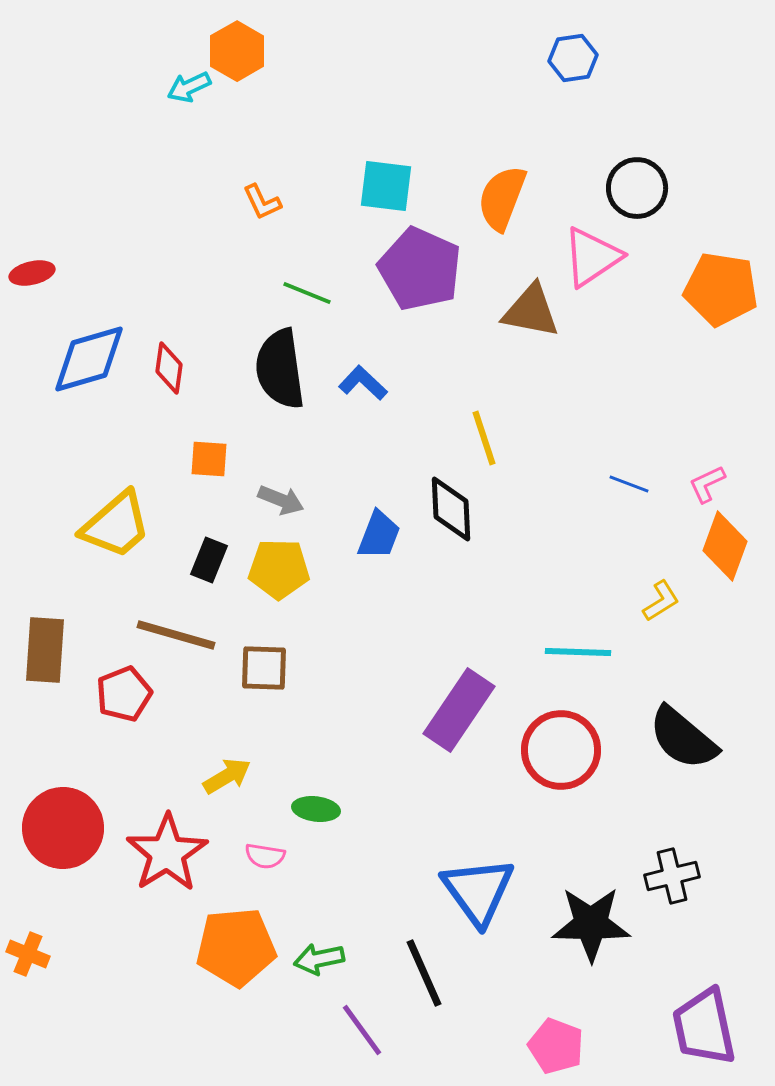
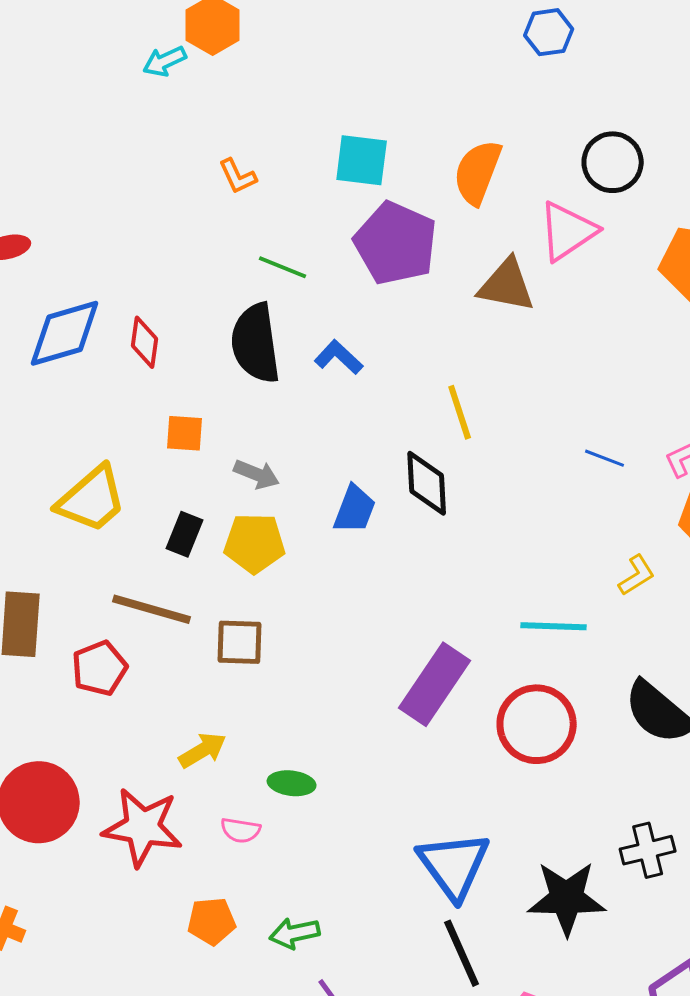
red star: (167, 853) -> (143, 827), turned -30
orange pentagon: (236, 947) -> (212, 921), size x0.6
black line: (424, 973) -> (462, 953), moved

